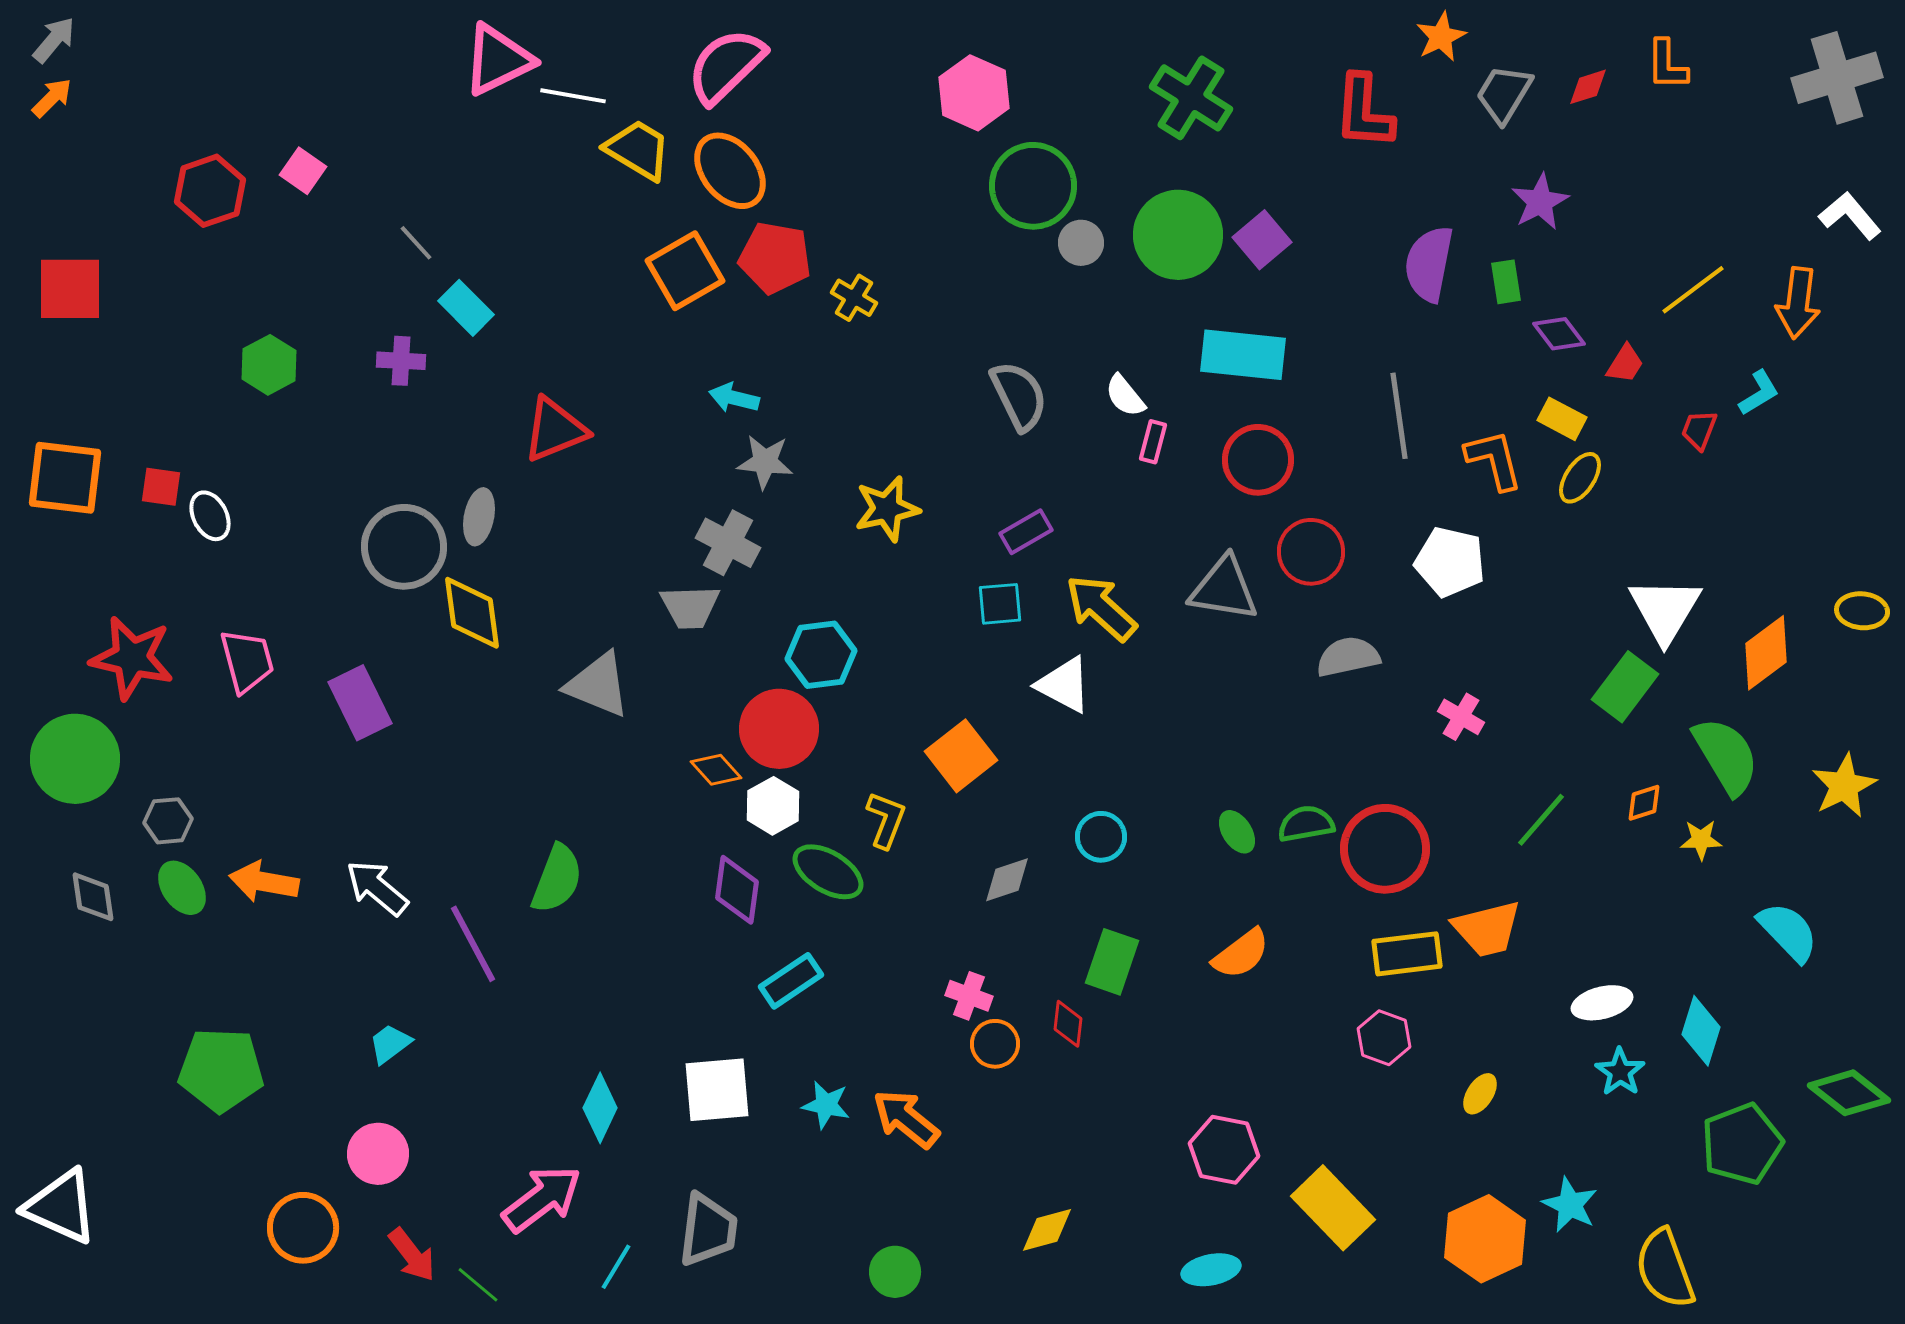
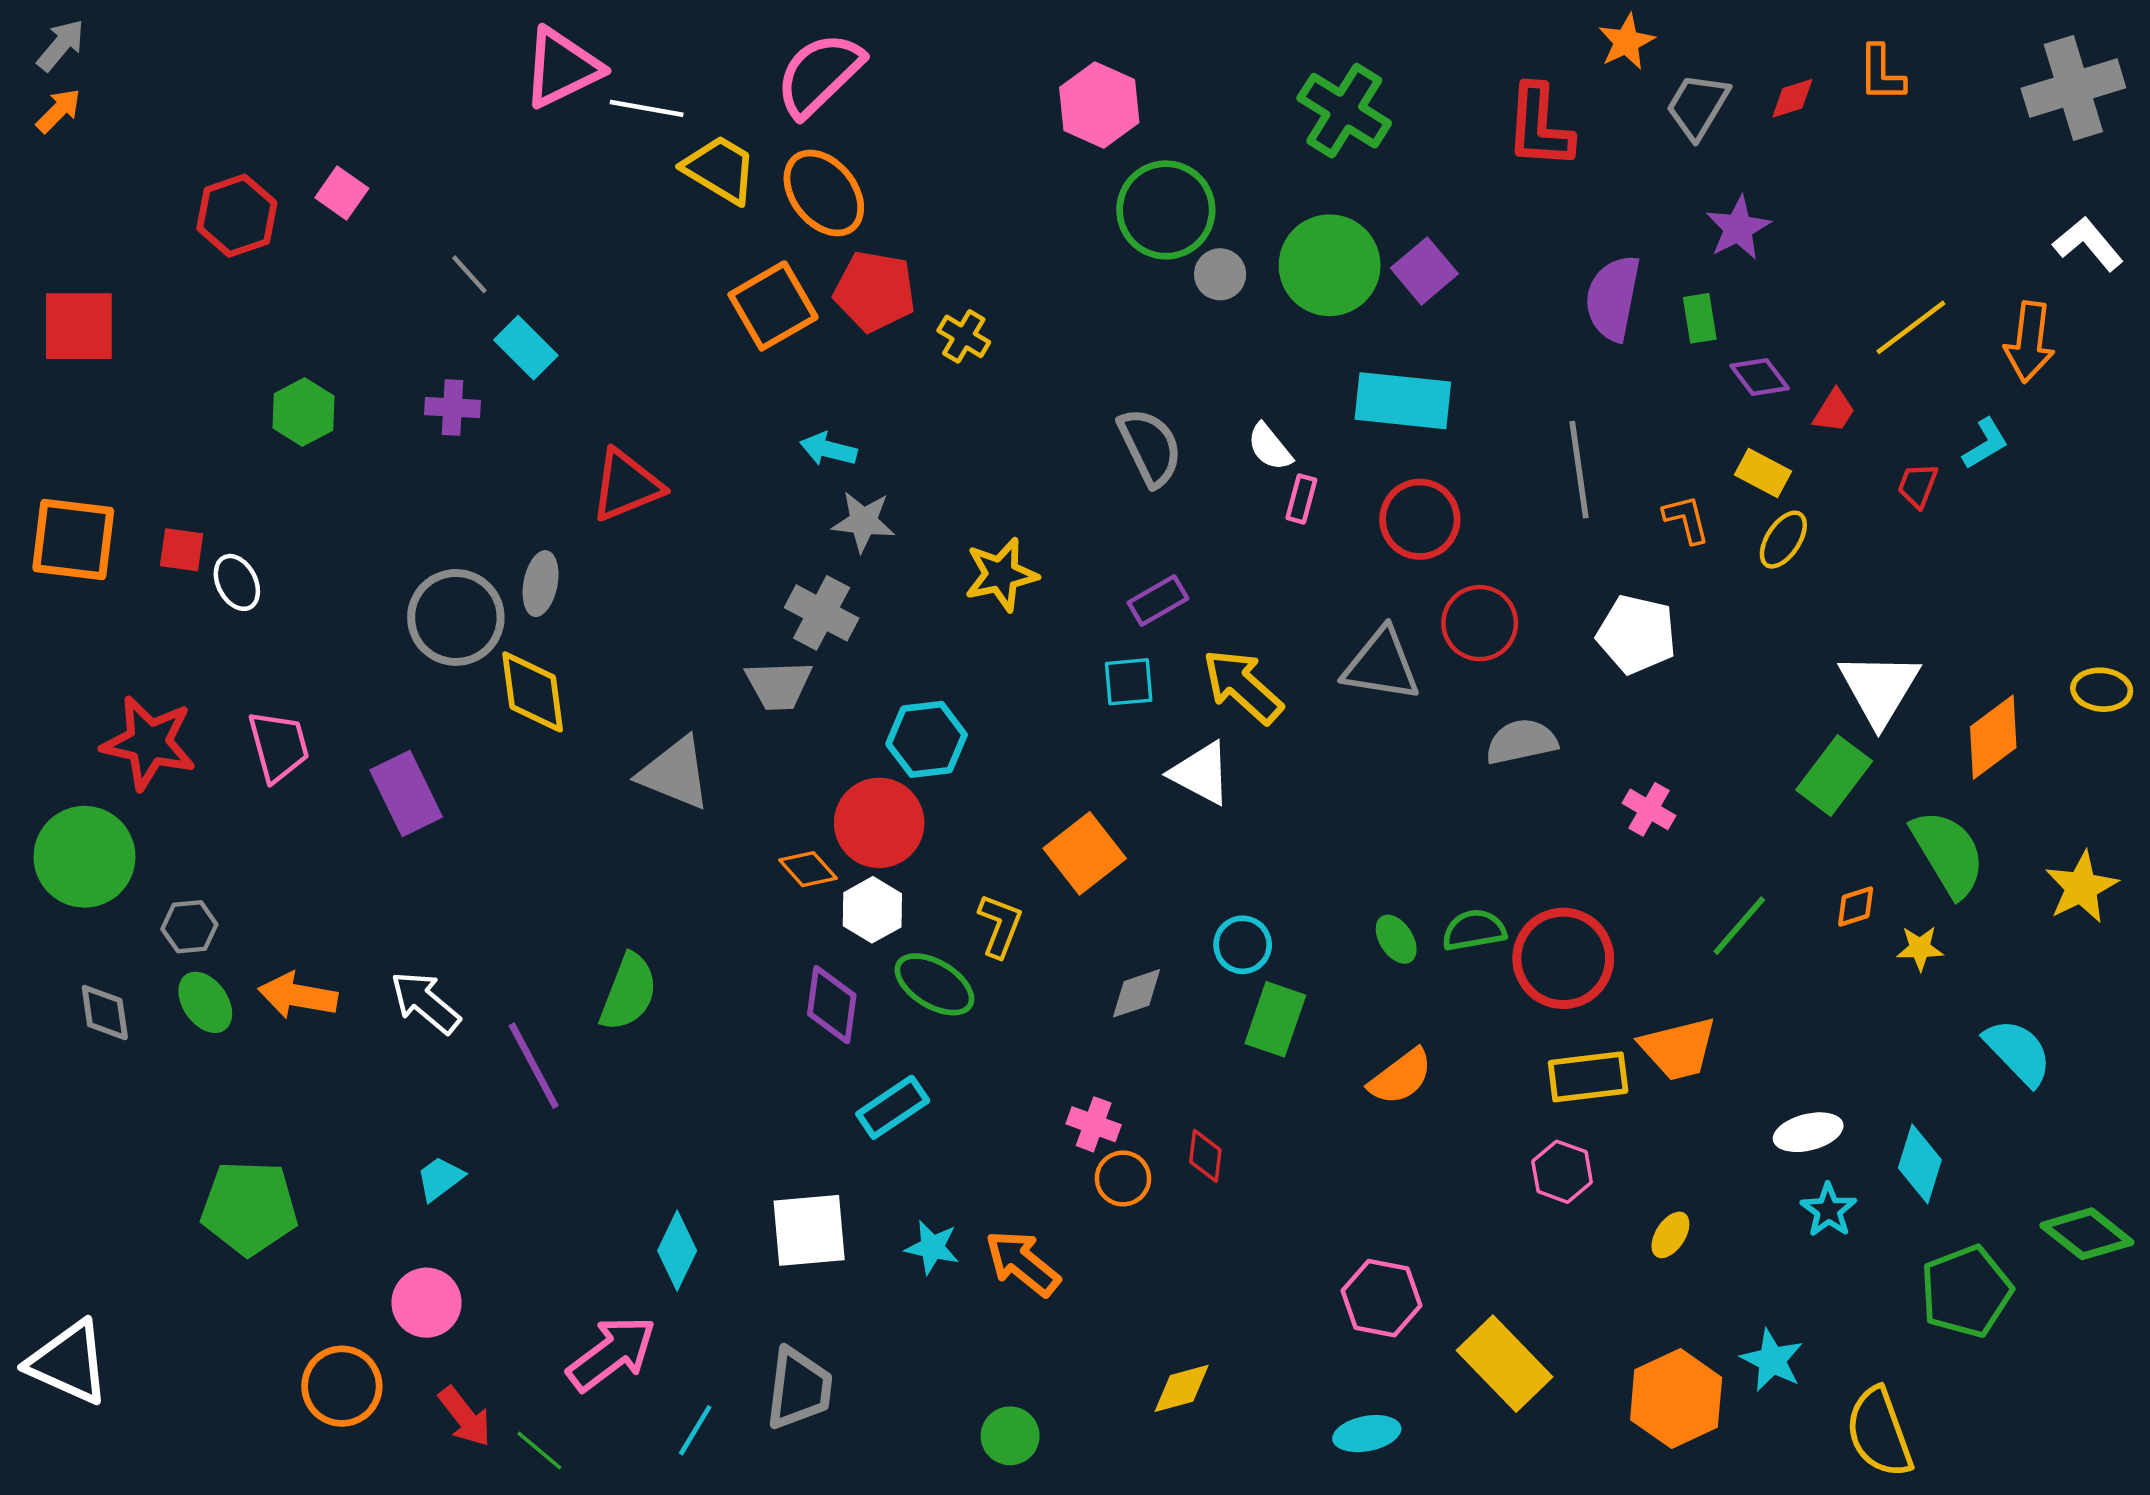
orange L-shape: (1494, 460) -> (1686, 519), size x0.7
green rectangle: (1112, 962) -> (1275, 1019), moved

